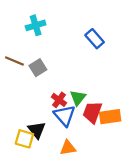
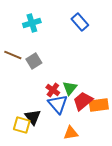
blue rectangle: (95, 39) -> (80, 22), moved
red trapezoid: (92, 112) -> (83, 101), turned 30
orange triangle: (68, 148) -> (71, 133), moved

